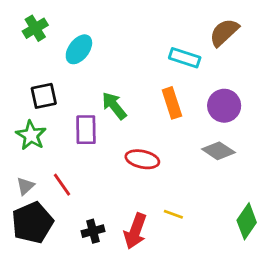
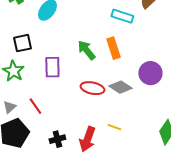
green arrow: (114, 106) -> (86, 50), moved
purple circle: (224, 106) -> (150, 73), moved
gray diamond: (218, 151) -> (120, 87), moved

